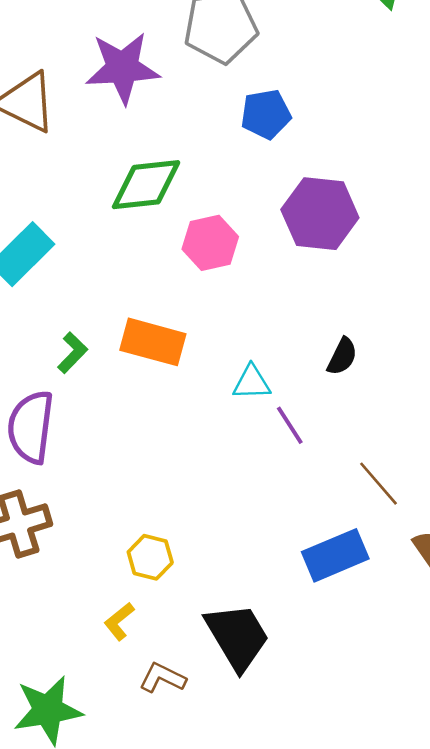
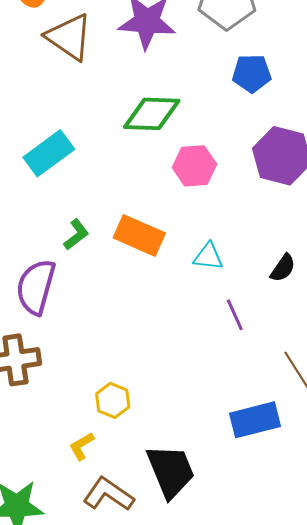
cyan triangle: (252, 382) -> (208, 257), moved
brown L-shape: (162, 678) -> (108, 494), size x1.4

